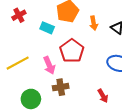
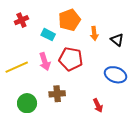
red pentagon: (72, 51) -> (71, 59), turned -30
pink arrow: (49, 65) -> (45, 62), moved

